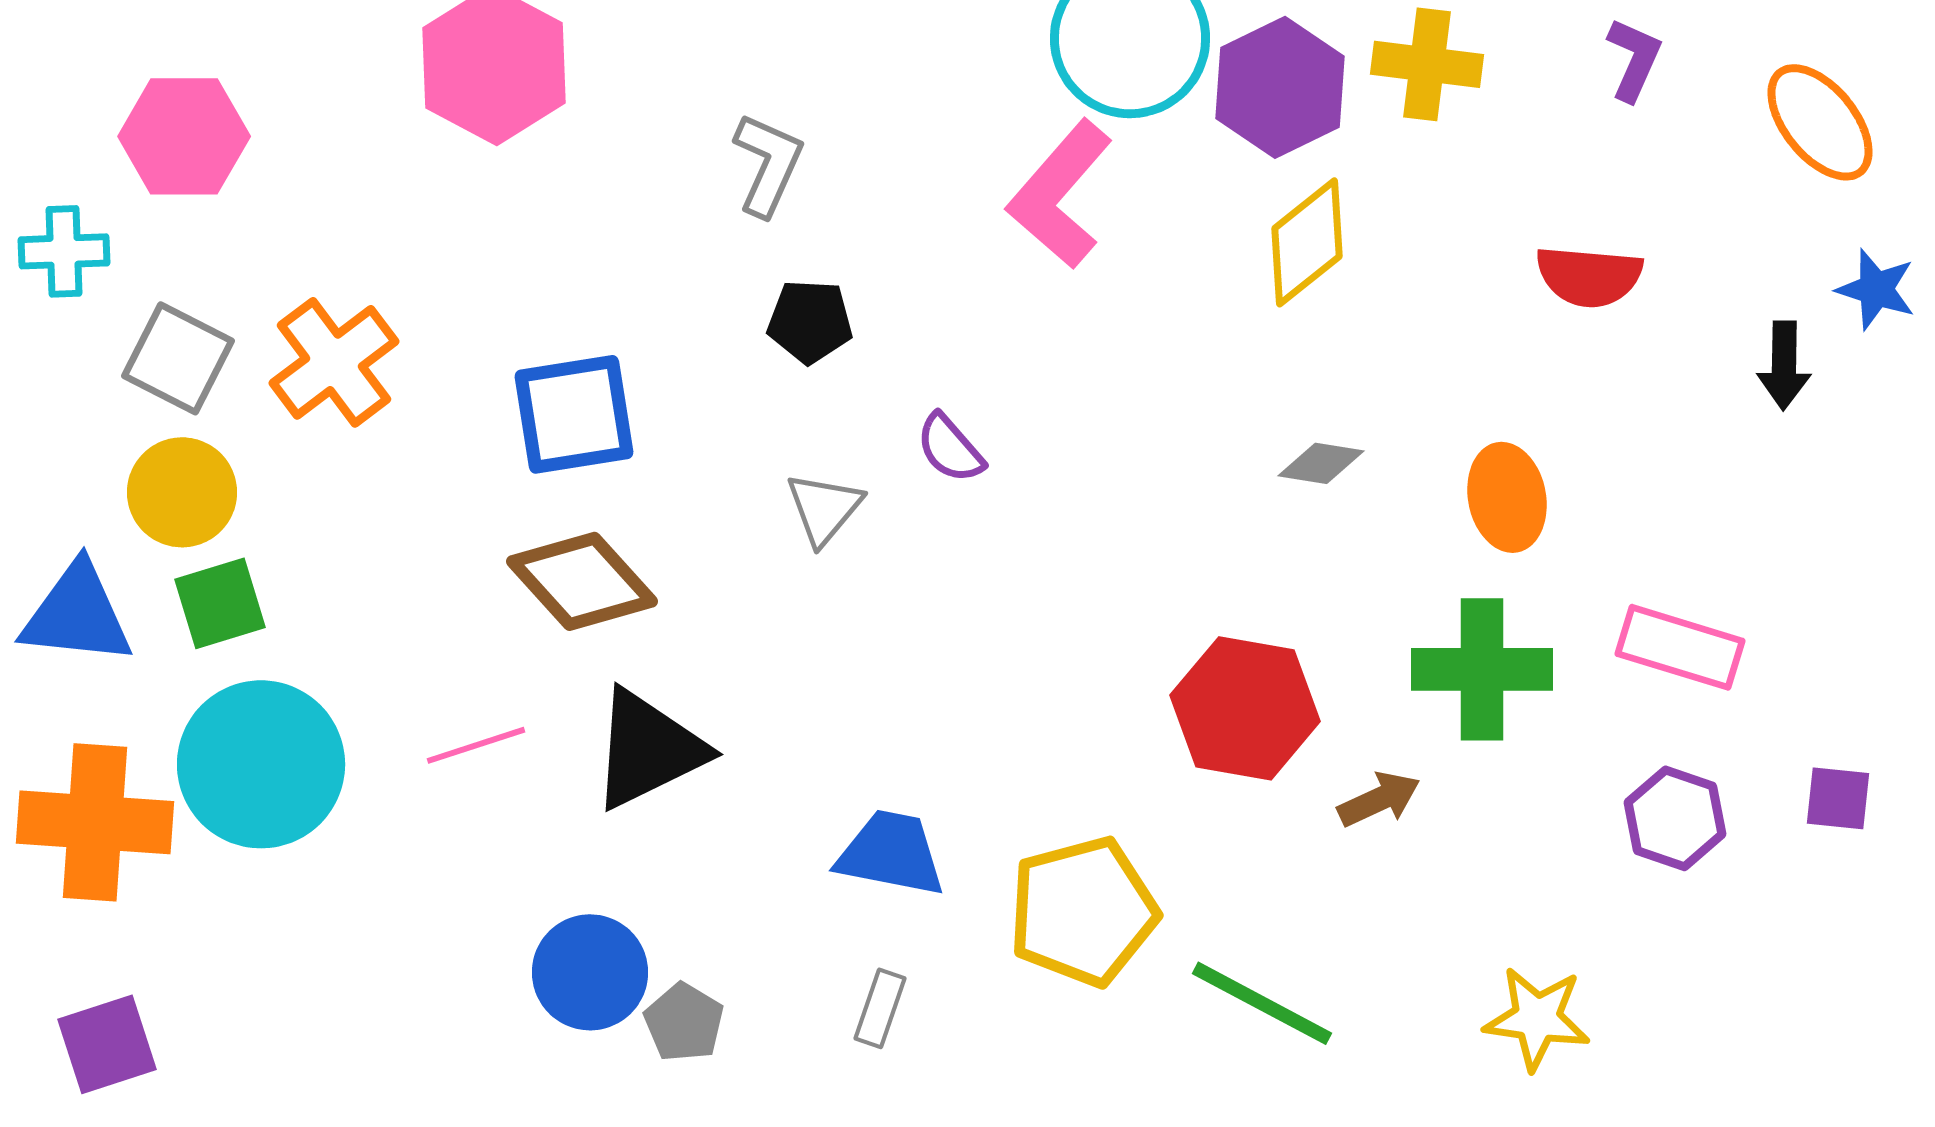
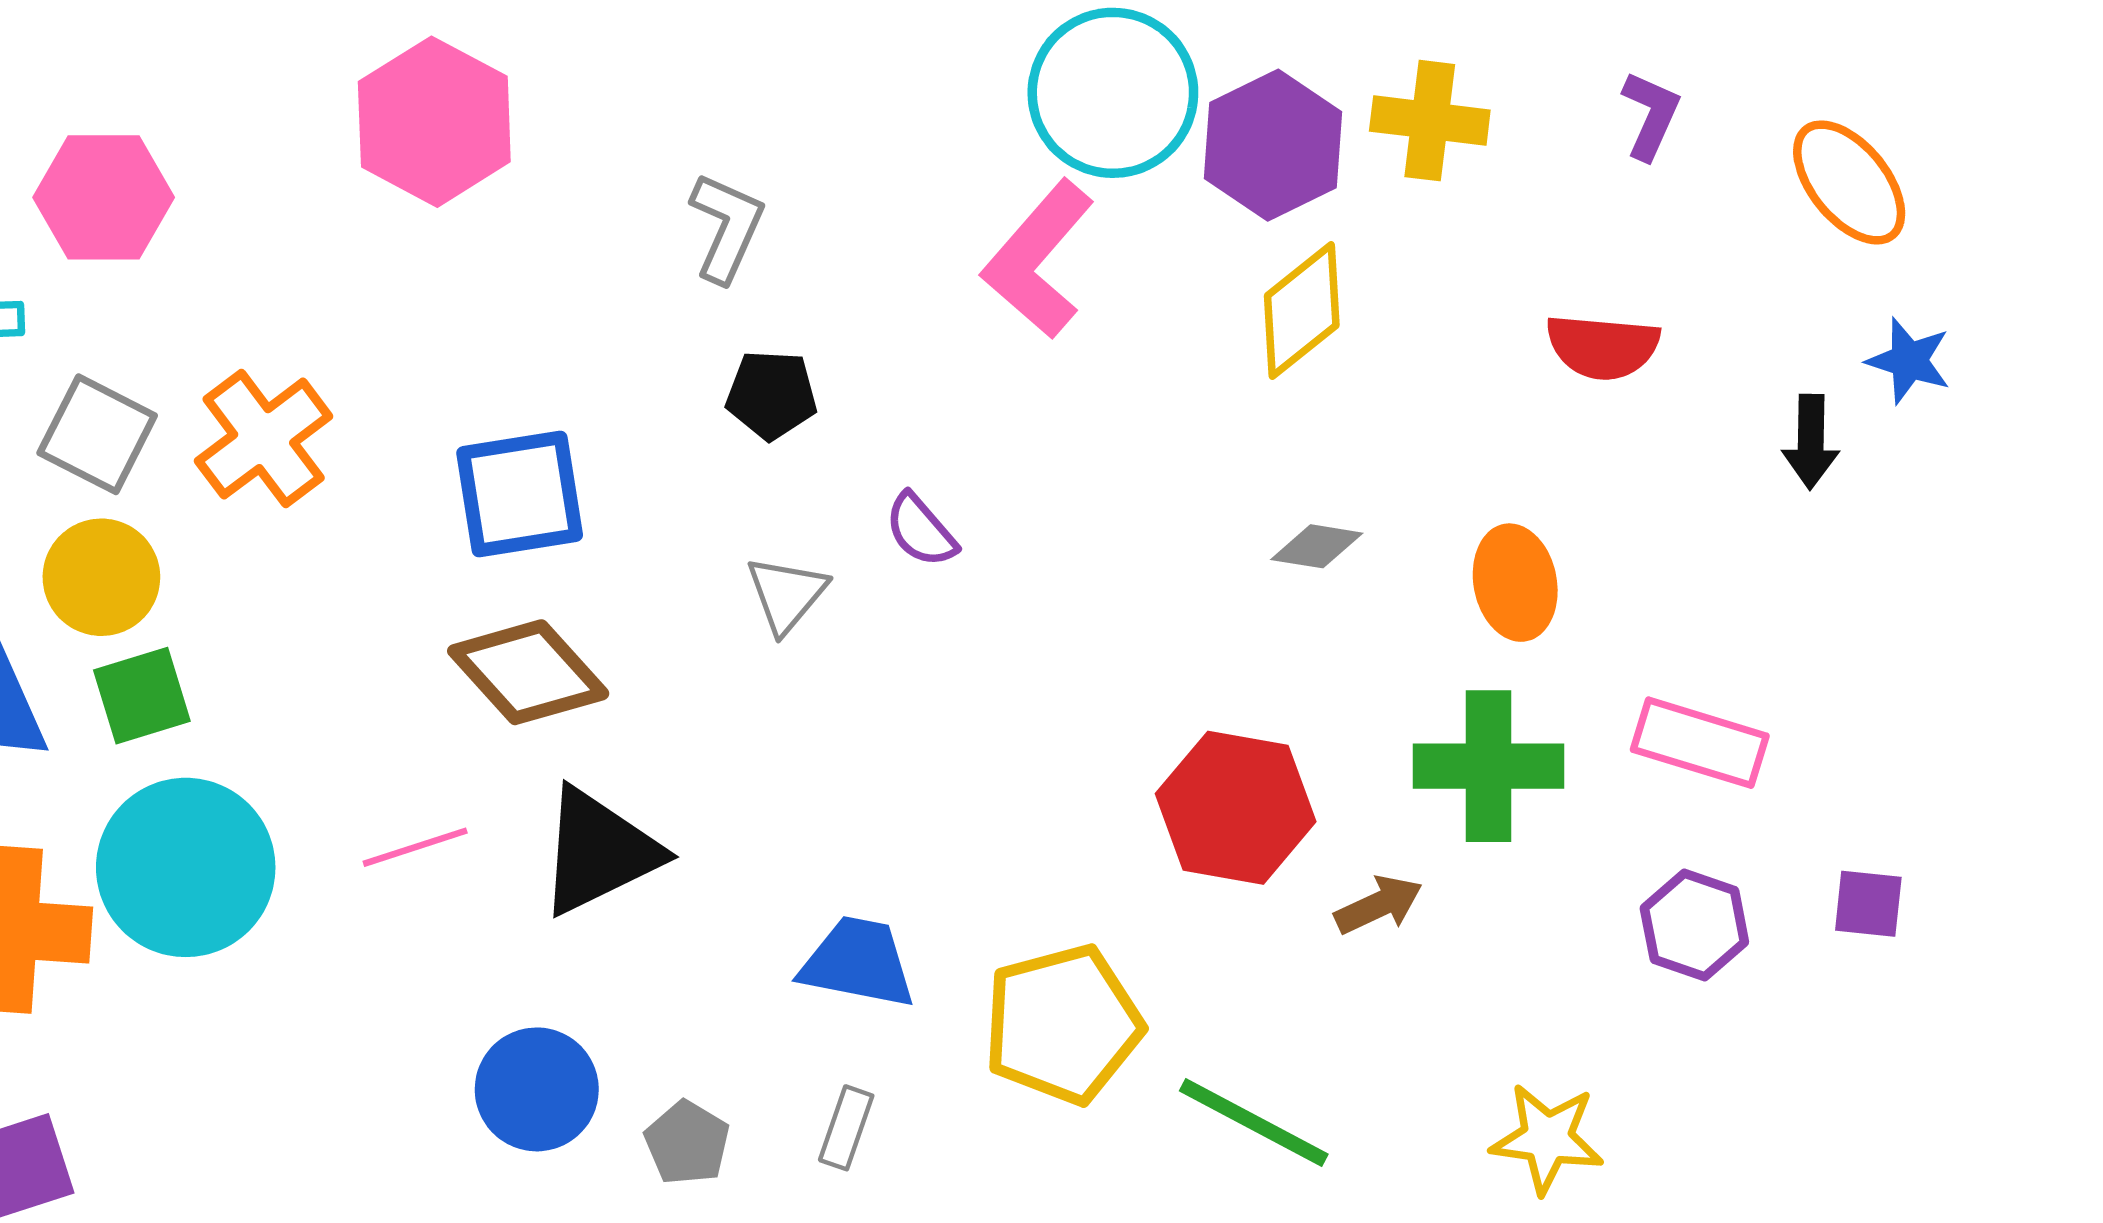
gray pentagon: (684, 1022) -> (687, 1143), moved

